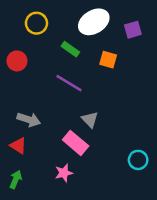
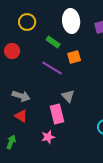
white ellipse: (94, 22) -> (71, 21), turned -65
orange square: (108, 60) -> (74, 57), moved, turned -32
pink rectangle: (76, 143) -> (57, 114), turned 36
red triangle: (18, 146) -> (21, 116), moved

